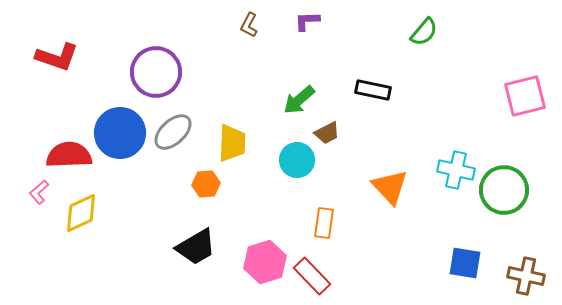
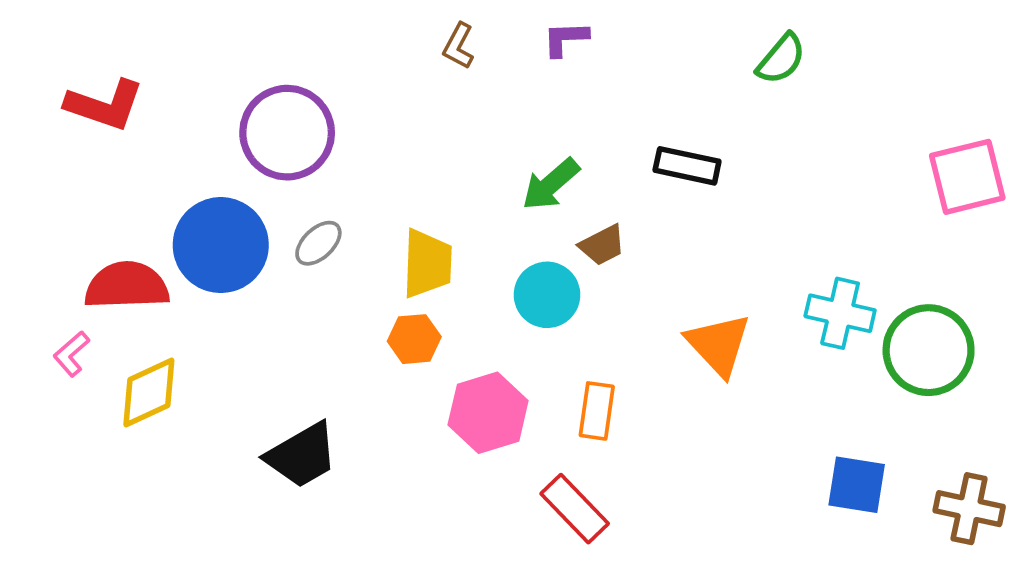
gray ellipse: (173, 132) -> (318, 243), size x0.7
orange hexagon: (206, 184) -> (414, 339), moved
black trapezoid: (196, 247) -> (302, 455), moved
pink hexagon: (265, 262) -> (488, 413), moved

